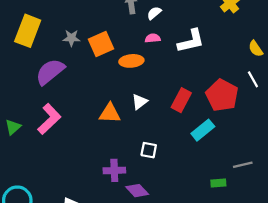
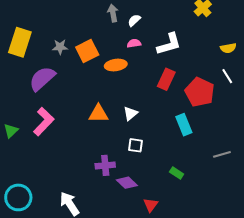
yellow semicircle: (256, 49) -> (228, 48), turned -63
red rectangle: (181, 100) -> (166, 79), moved
white triangle: (140, 102) -> (130, 114), moved
cyan rectangle: (203, 130) -> (184, 125), turned -70
green rectangle: (218, 183) -> (177, 173), moved, turned 40

